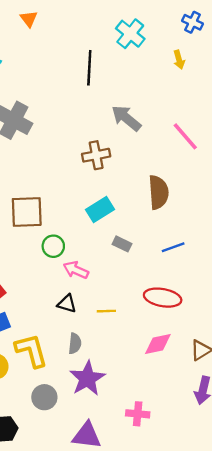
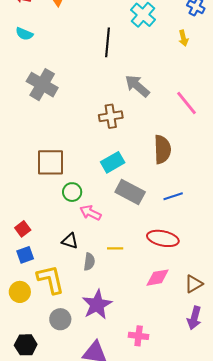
gray rectangle: (122, 244) -> (130, 192), size x1.8
black triangle: (67, 304) -> (70, 241), moved
gray semicircle: (75, 344) -> (89, 262), moved

